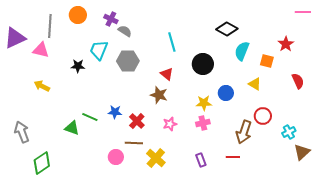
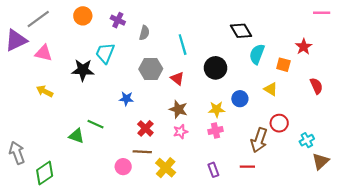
gray line: (50, 26) -> (38, 19), moved, turned 50
black diamond: (227, 29) -> (241, 31), turned 30
gray semicircle: (125, 31) -> (144, 33), moved, turned 72
gray hexagon: (128, 61) -> (151, 69), moved
black star: (78, 66) -> (83, 70), size x1.5
brown star: (159, 95) -> (178, 109), moved
blue star: (115, 112) -> (126, 99), moved
gray arrow: (22, 132) -> (17, 153), moved

